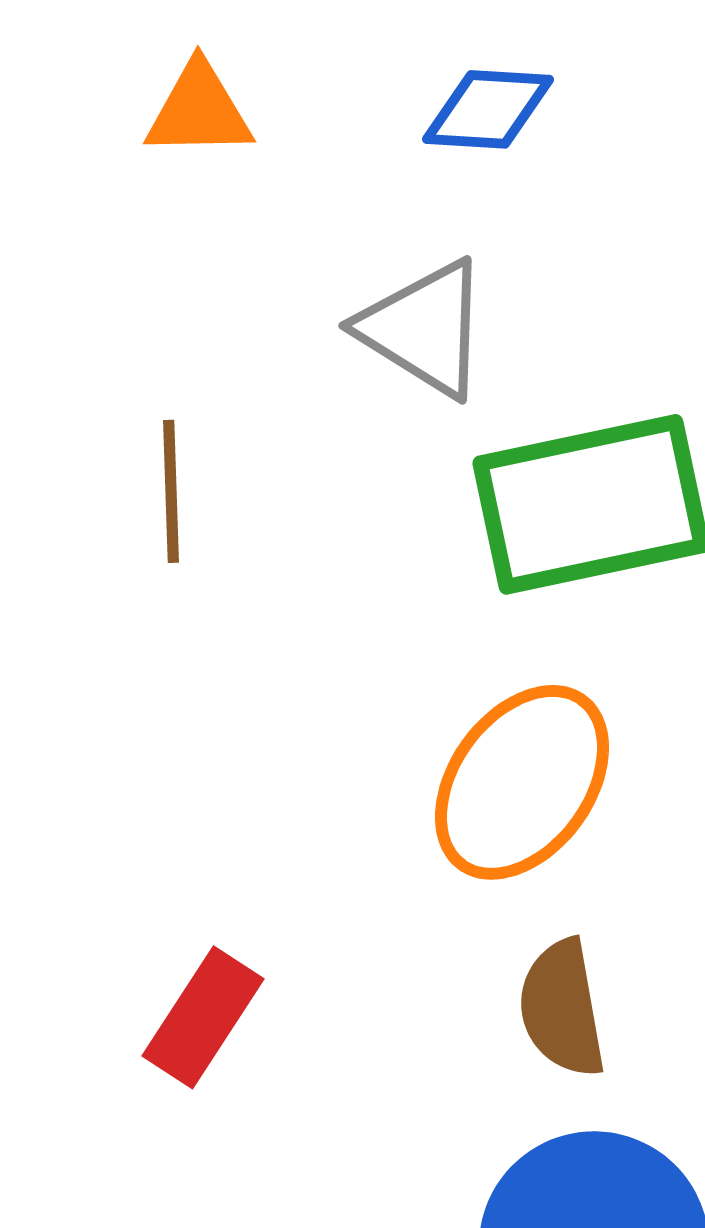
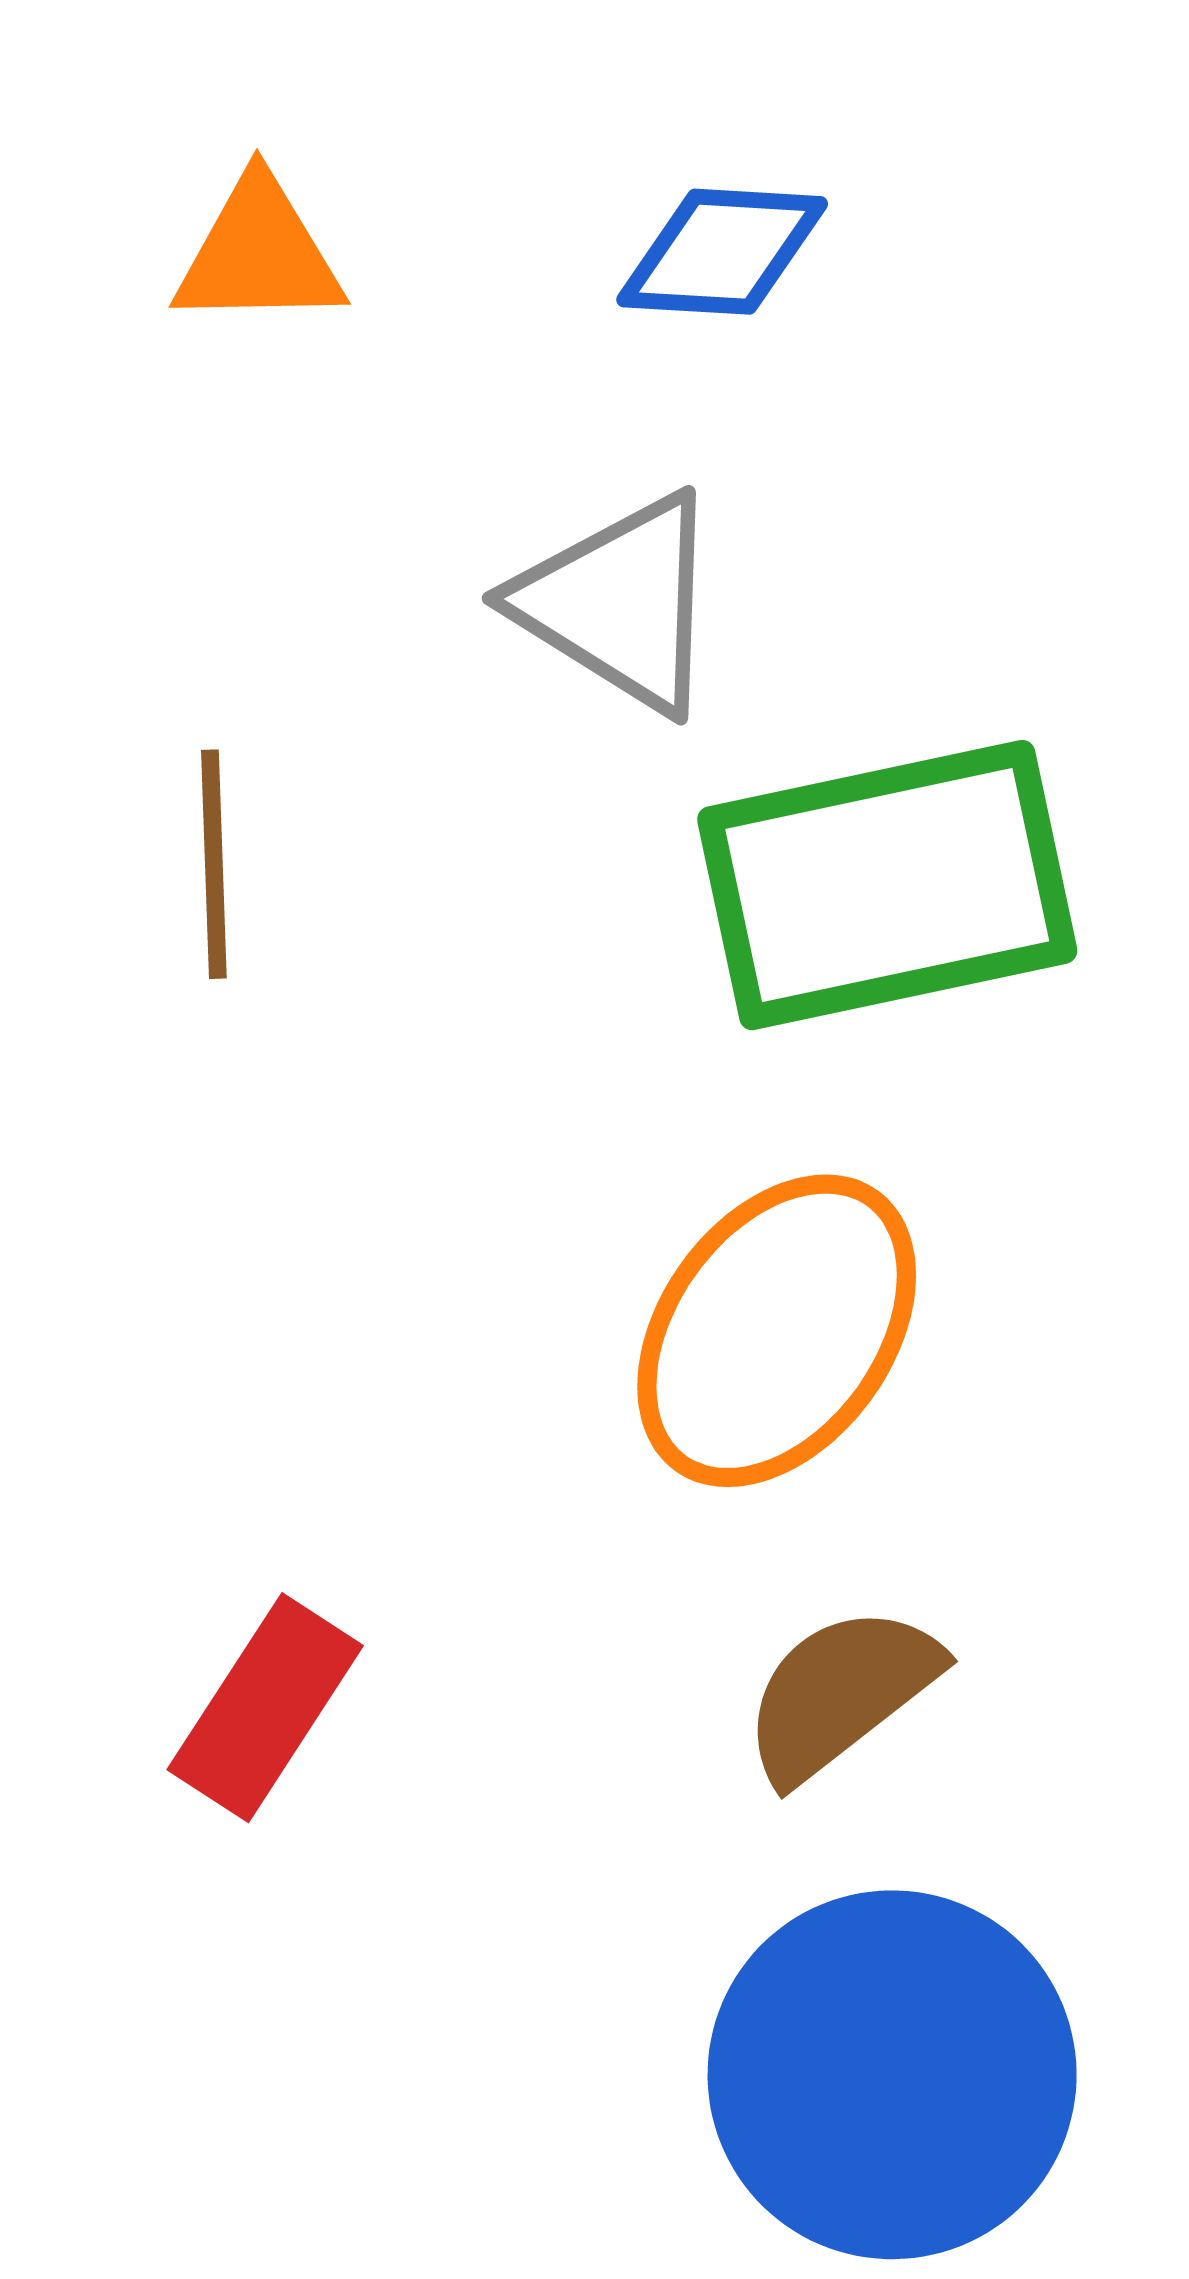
brown semicircle: (562, 1008) -> (841, 1693), turned 62

